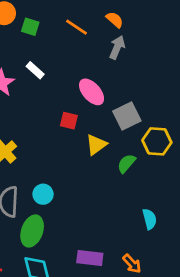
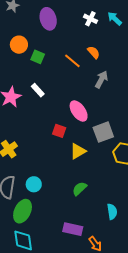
orange semicircle: (115, 20) -> (94, 52), moved
green semicircle: (126, 163) -> (80, 189), moved
purple rectangle: (90, 258) -> (73, 229), moved

